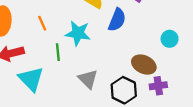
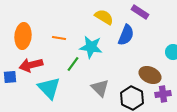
orange line: (42, 23) -> (59, 38), turned -56
green line: (58, 52) -> (73, 64), turned 42

